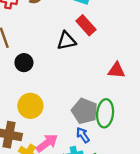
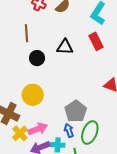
black triangle: (66, 41) -> (65, 47), moved
green ellipse: (105, 113) -> (90, 132), moved

